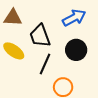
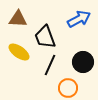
black circle: (76, 50) -> (83, 62), moved

